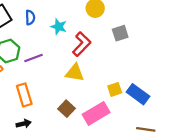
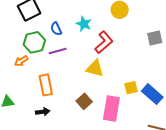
blue semicircle: (30, 17) -> (56, 29), moved, turned 152
gray square: (120, 33) -> (155, 38), moved
pink rectangle: (96, 113) -> (111, 109), turned -55

